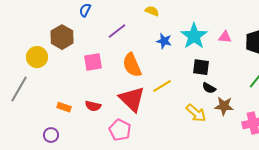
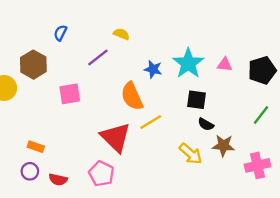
yellow semicircle: (152, 11) -> (121, 34), moved
orange semicircle: (132, 65) -> (132, 96), moved
red semicircle: (93, 106) -> (58, 180), moved
purple circle: (51, 135) -> (30, 171), moved

